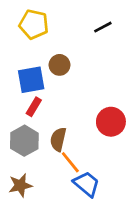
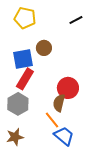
red rectangle: (34, 107) -> (25, 79), size x1.5
red circle: (111, 122) -> (68, 88), moved
brown semicircle: (58, 139) -> (59, 103), moved

